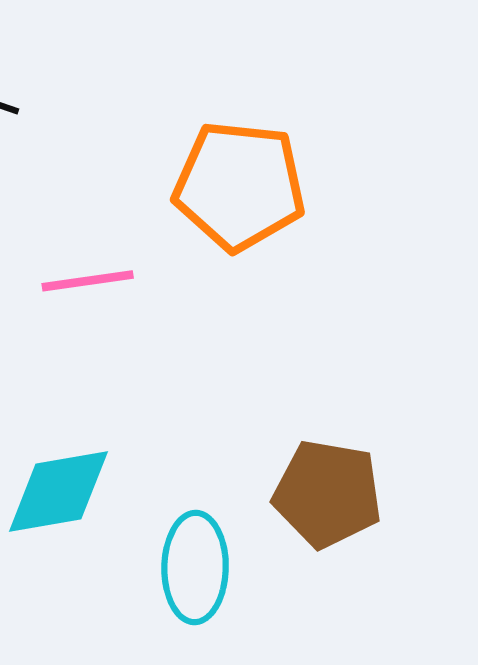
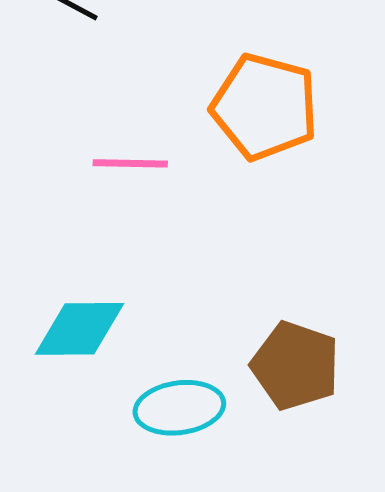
cyan ellipse: (195, 568) -> (179, 408), turned 72

